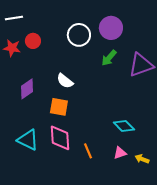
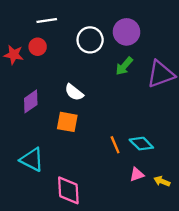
white line: (14, 18) -> (47, 21), moved
pink diamond: (60, 138) -> (68, 190), moved
orange line: (88, 151) -> (115, 145), moved

